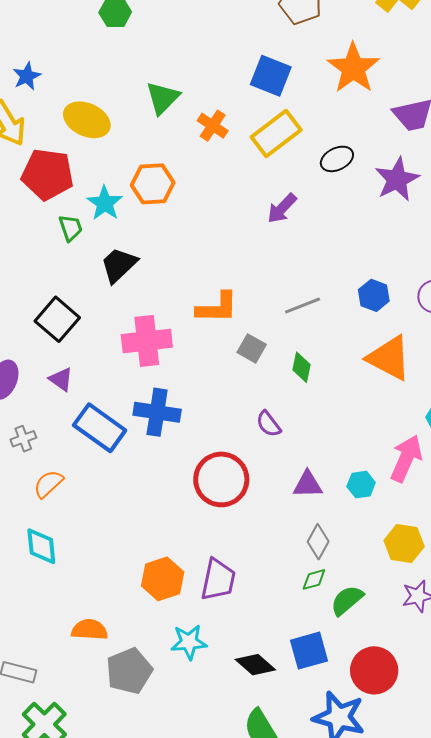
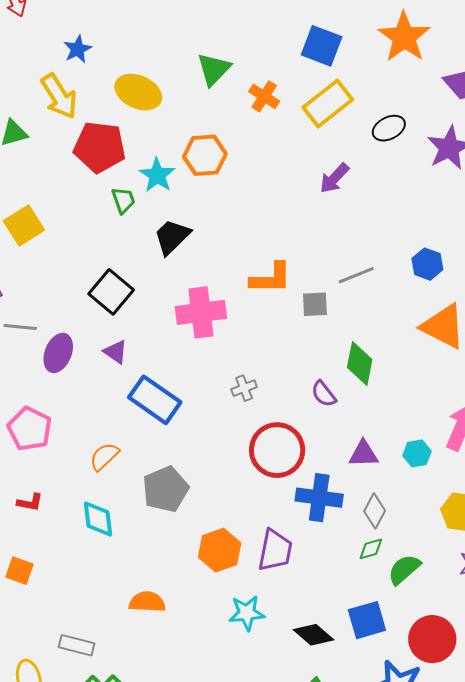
gray square: (252, 348) -> (315, 304), moved, turned -32
green diamond: (301, 367) -> (360, 364), moved, size x1.4
blue cross: (157, 412) -> (319, 498), moved
gray cross: (23, 439) -> (244, 388), moved
gray pentagon: (129, 671) -> (165, 489), moved

